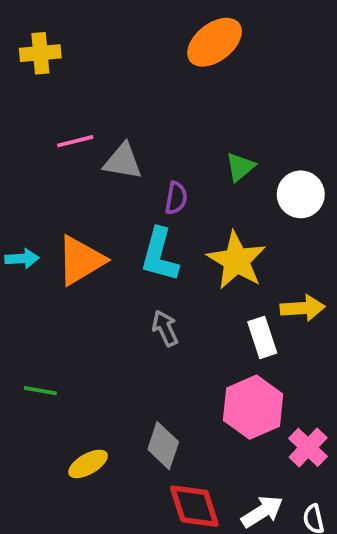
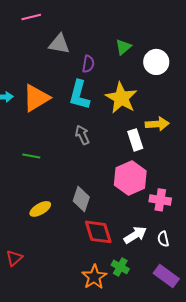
pink line: (75, 141) -> (31, 17), moved
green line: (40, 391) -> (31, 156), moved
pink cross: (308, 447) -> (160, 200), turned -35

